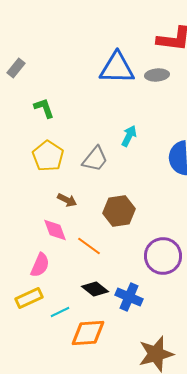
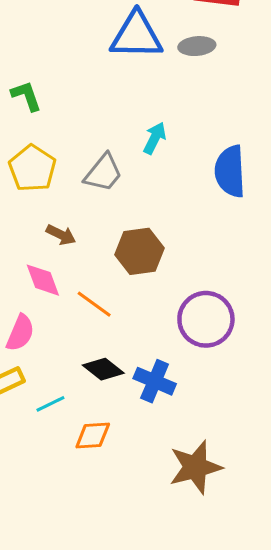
orange diamond: (88, 333) -> (93, 435), size x0.7

